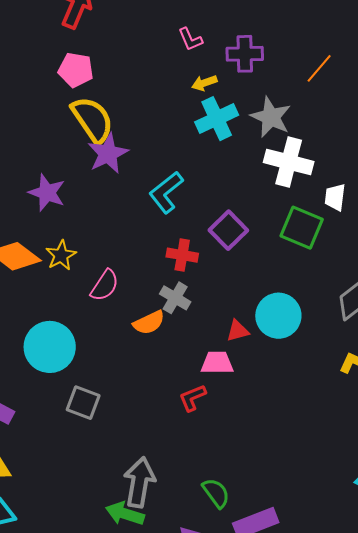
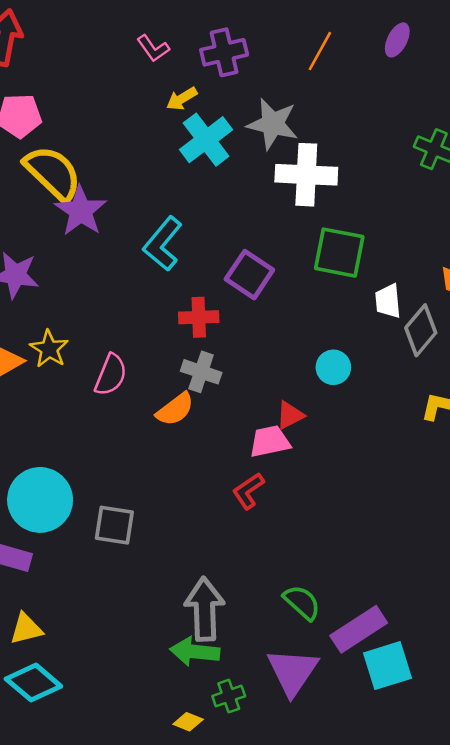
white trapezoid: (335, 197) -> (388, 301), moved
cyan circle: (278, 316) -> (333, 367), size x0.6
red triangle: (238, 331) -> (290, 415), moved
cyan circle: (50, 347) -> (40, 500), moved

